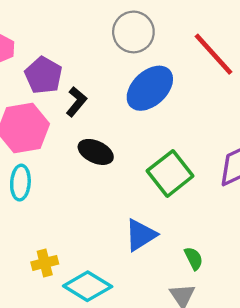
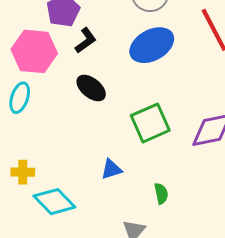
blue triangle: (141, 235) -> (111, 169), size x0.7
green semicircle: (194, 258) -> (161, 194), moved

